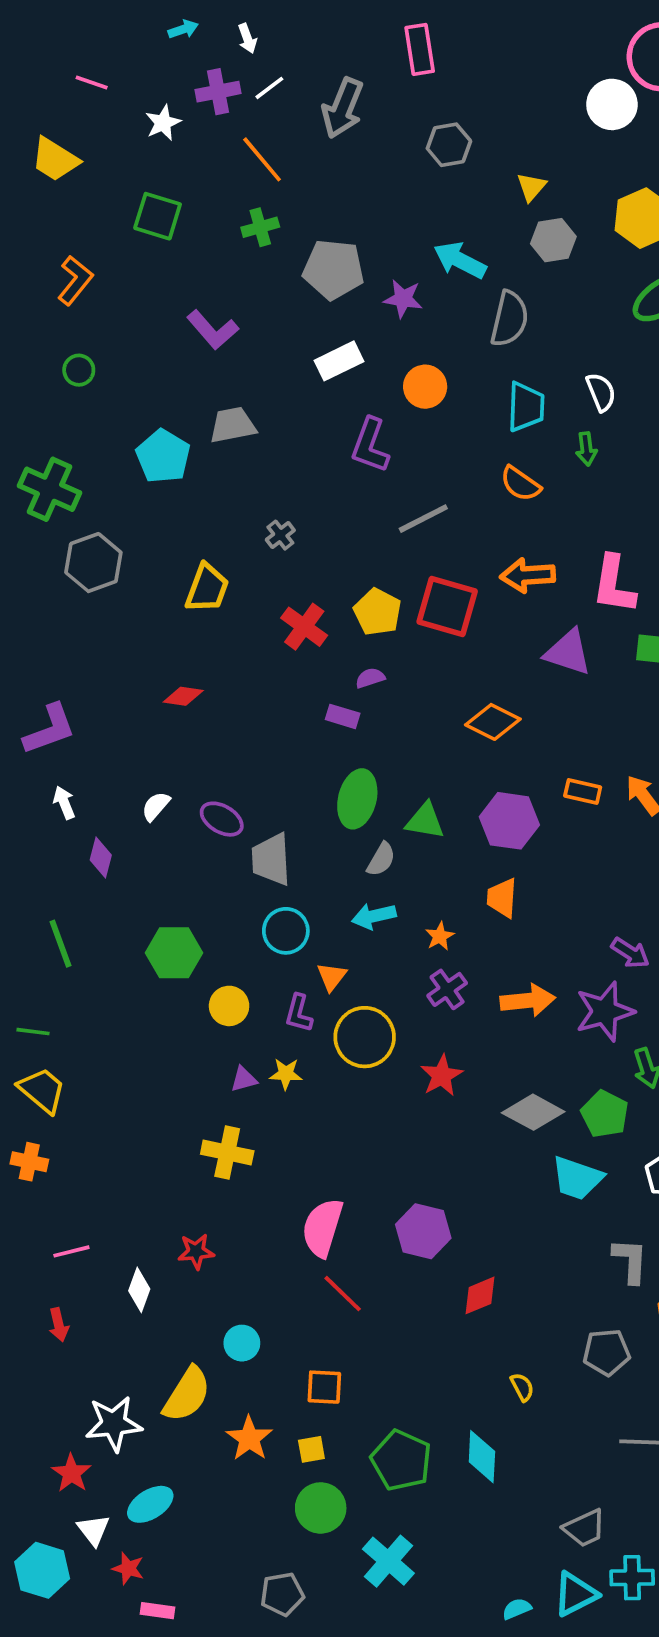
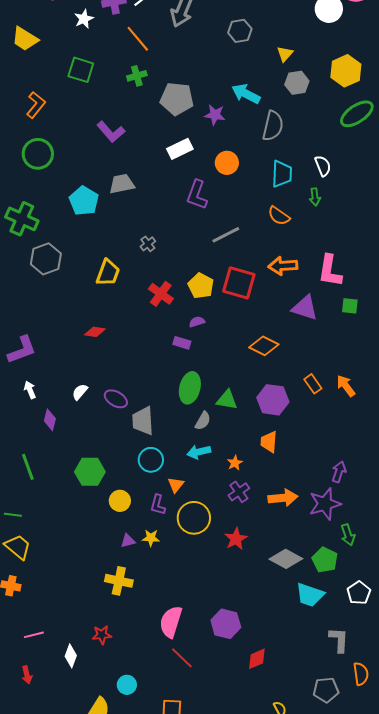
green circle: (79, 370) -> (38, 154), size x1.8
orange rectangle: (583, 792) -> (313, 384), turned 42
purple arrow: (630, 953) -> (339, 472), turned -105

